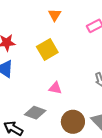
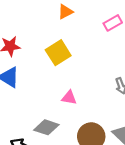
orange triangle: (55, 15) -> (65, 12), turned 32

